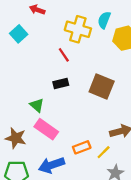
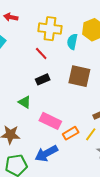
cyan semicircle: (104, 20) -> (72, 42), moved
pink rectangle: (46, 129) -> (50, 121), moved

